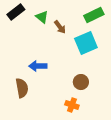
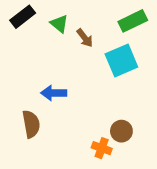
brown circle: (81, 82) -> (121, 131), moved

